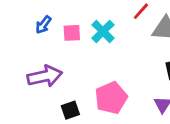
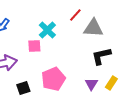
pink square: (72, 33) -> (34, 46), moved

